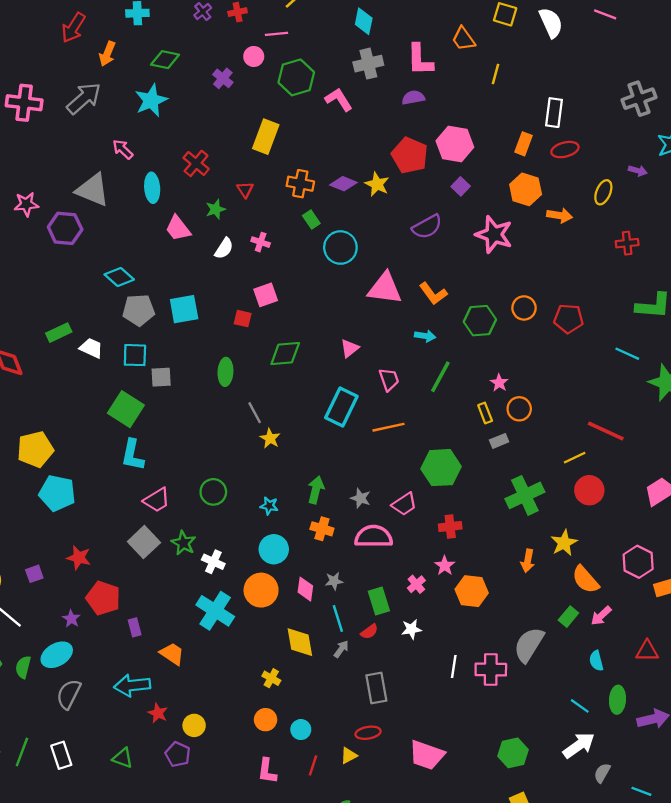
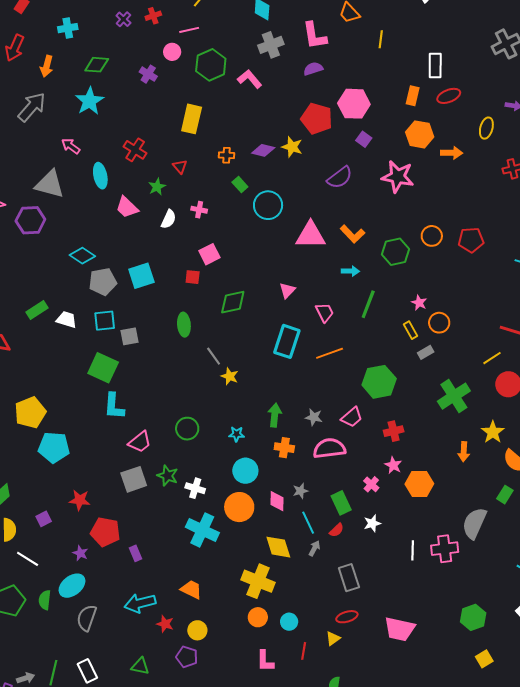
orange cross: (300, 184) -> (226, 155), size x0.7
gray square: (144, 542) -> (134, 479), turned 32
orange trapezoid: (172, 654) -> (191, 590), moved
yellow cross: (271, 678) -> (258, 581), size x2.0

